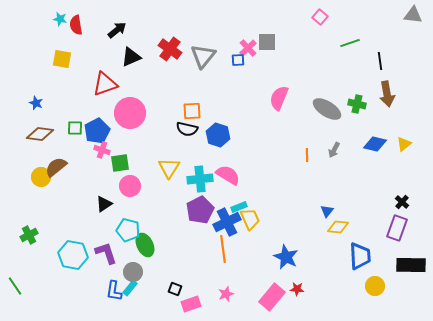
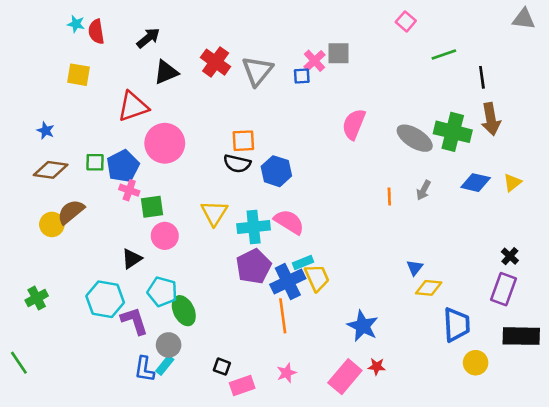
green cross: (357, 104) -> (453, 132), size x1.6
cyan hexagon: (73, 255) -> (105, 299), moved

